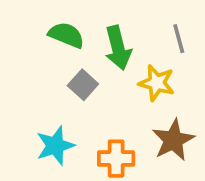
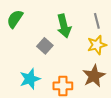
green semicircle: (66, 35) -> (15, 19), moved, turned -78
yellow star: (157, 83) -> (97, 45), moved, turned -30

